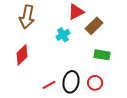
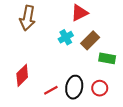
brown rectangle: (94, 26) -> (90, 40), moved
red diamond: (22, 55) -> (22, 75), moved

